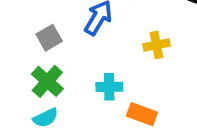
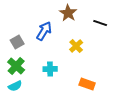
yellow cross: (156, 45) -> (76, 46), turned -32
orange rectangle: (142, 114) -> (87, 84), moved

